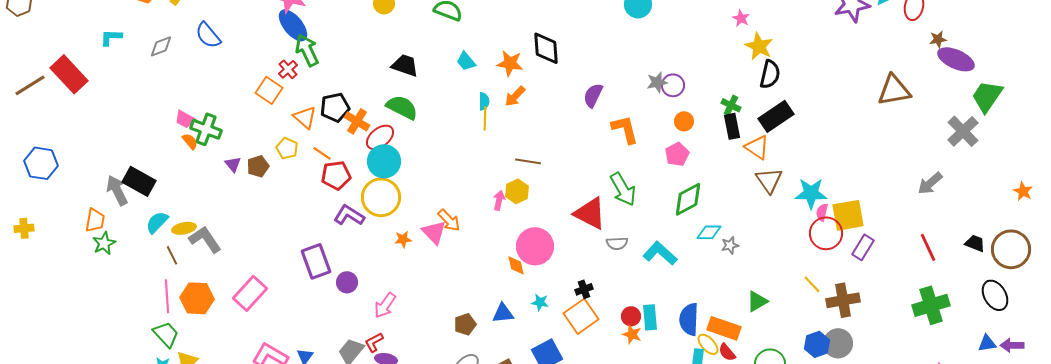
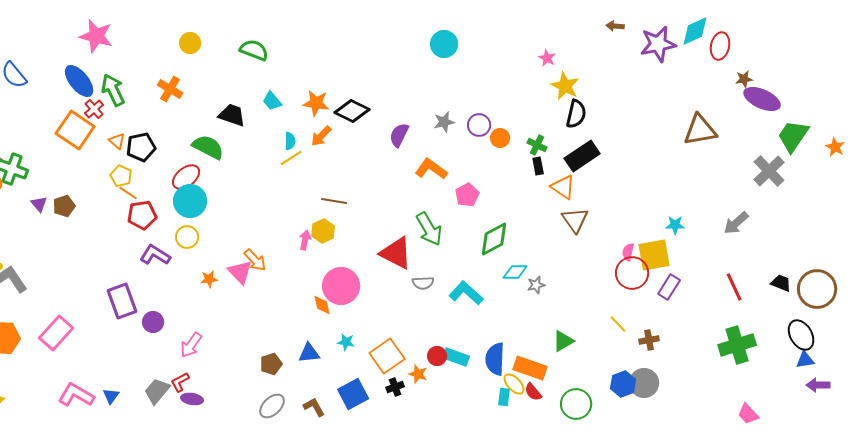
blue ellipse: (293, 25) -> (79, 81), moved
black diamond: (546, 48) -> (352, 111), moved, turned -60
black trapezoid: (405, 65) -> (232, 115), moved
gray star: (657, 82) -> (444, 122), moved
orange square: (269, 90) -> (75, 130), size x1.4
orange triangle: (305, 117) -> (117, 141), moved, size x0.7
yellow line: (485, 118) -> (291, 158), turned 55
orange cross: (357, 121) -> (170, 89), moved
orange circle: (684, 121) -> (500, 138), moved
black rectangle: (732, 126) -> (538, 166), size x0.7
orange L-shape: (625, 129) -> (431, 169), turned -40
yellow pentagon: (287, 148) -> (121, 176), moved
pink pentagon: (677, 154) -> (467, 195), moved
orange star: (1023, 191) -> (835, 147), moved
cyan star: (811, 193) -> (675, 225), moved, size x0.6
yellow circle: (381, 197) -> (187, 237), size x0.6
black cross: (584, 289) -> (395, 387), moved
brown cross: (843, 300) -> (649, 340), size x0.6
cyan rectangle: (650, 317) -> (456, 357), turned -65
orange star: (632, 334) -> (418, 374), moved
blue triangle: (987, 343) -> (805, 360), moved

